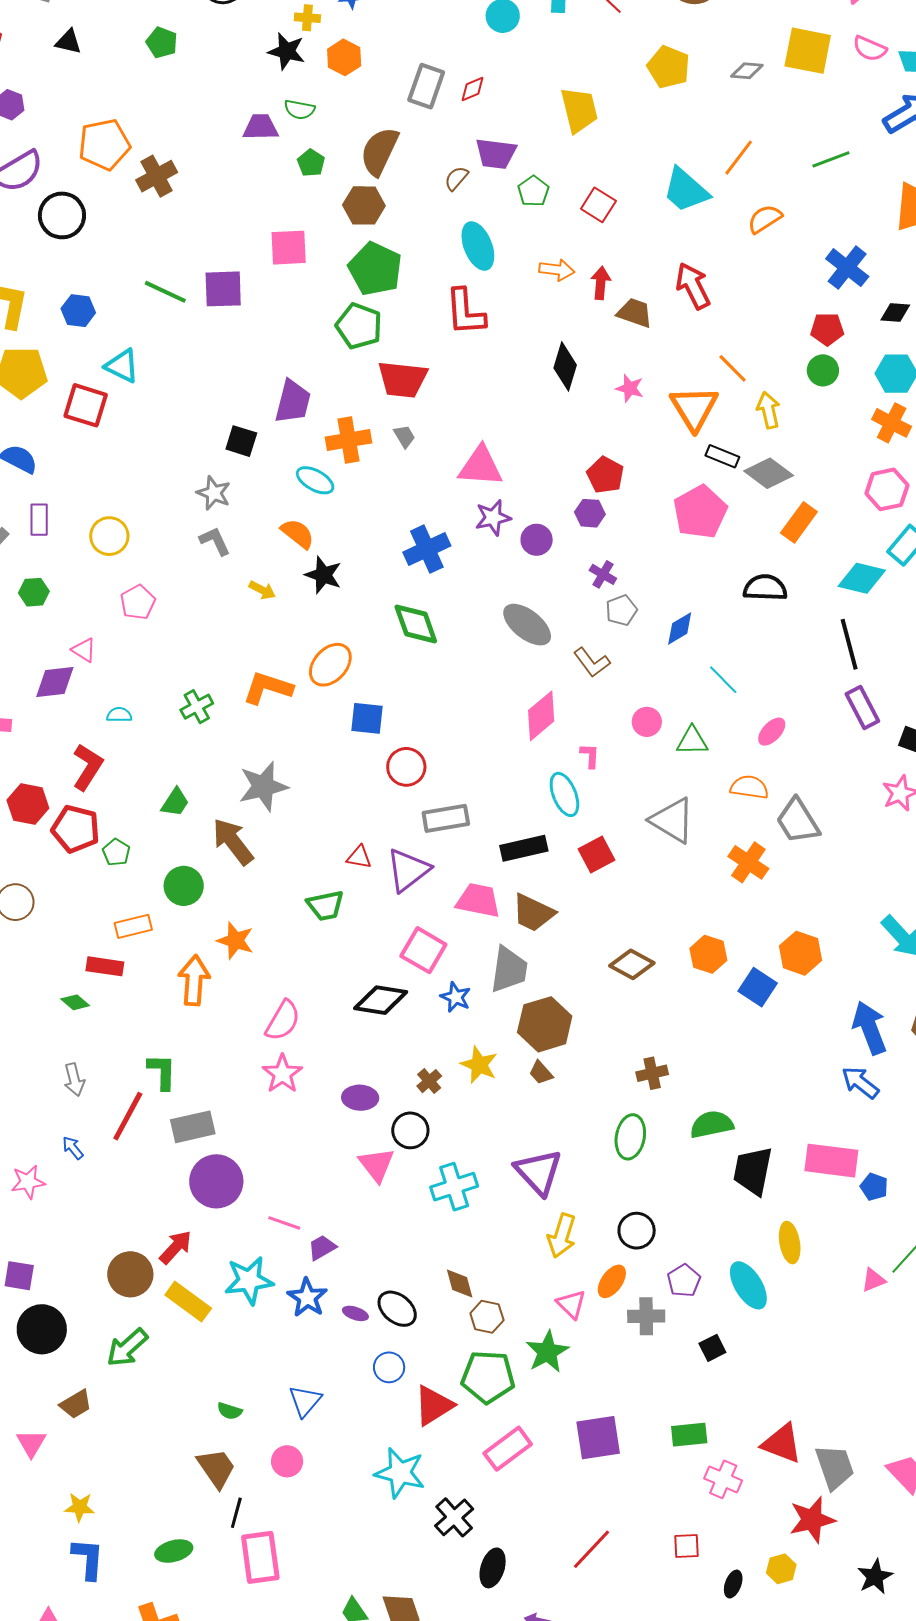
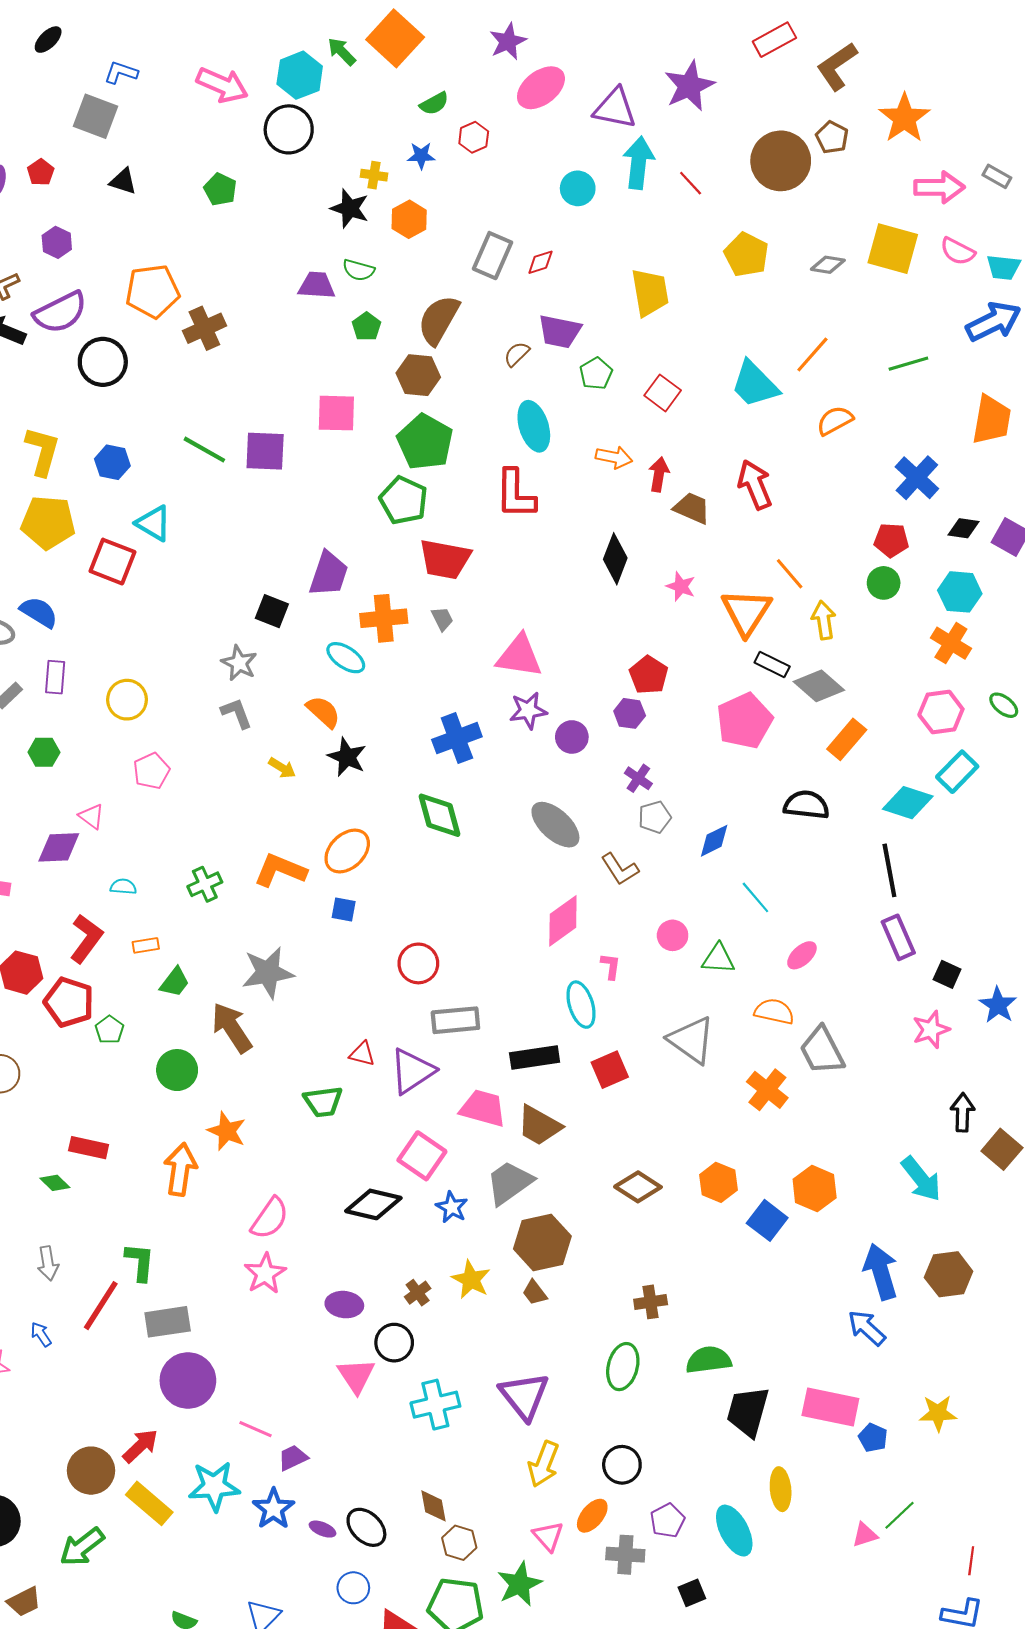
blue square: (367, 718) -> (344, 910), moved, size x0.7
orange rectangle: (133, 926) -> (146, 945), moved, size x0.7
gray trapezoid: (509, 970) -> (509, 1183), turned -138

